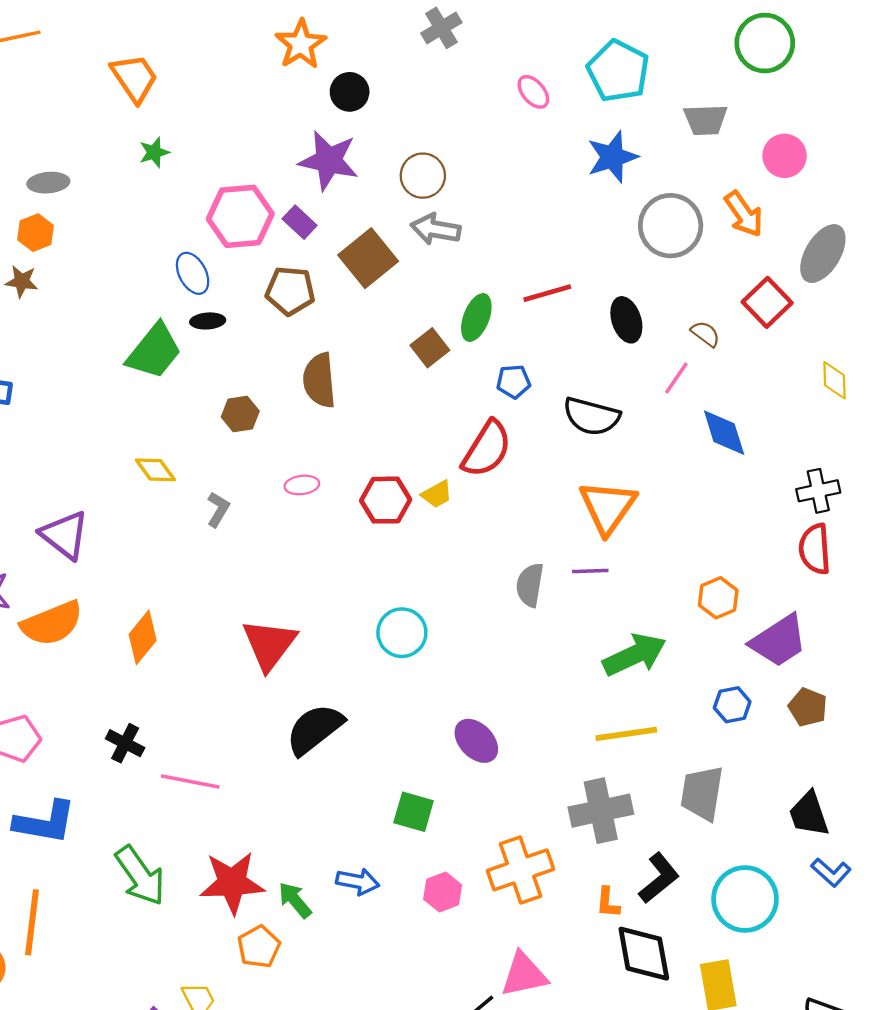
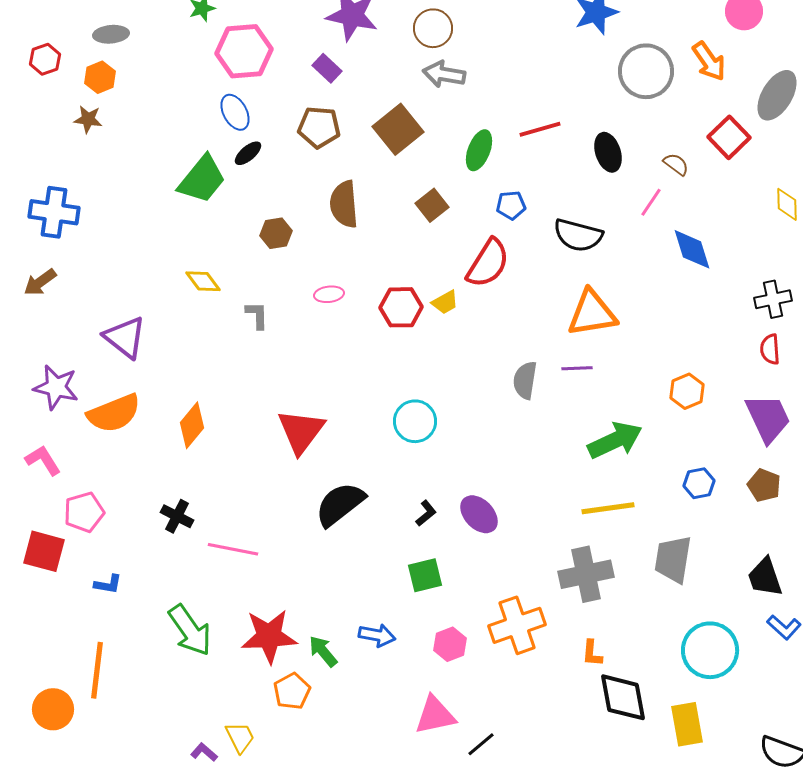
pink hexagon: (240, 216) -> (244, 51), moved
brown square: (368, 258) -> (398, 129), moved
black ellipse: (208, 321) -> (248, 153), turned -36
brown square: (430, 348) -> (432, 205), moved
orange triangle: (608, 507) -> (592, 313), turned 46
gray L-shape: (218, 509) -> (257, 315), turned -32
red semicircle: (815, 549) -> (770, 349), size x0.7
purple trapezoid: (779, 641) -> (768, 418), moved, turned -82
green square: (414, 812) -> (425, 575), turned -30
blue L-shape: (45, 822) -> (108, 584), size x0.5
black L-shape: (659, 878) -> (426, 513), moved, size x0.6
pink triangle: (524, 975) -> (435, 715), moved

